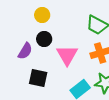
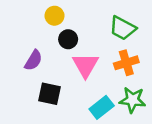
black circle: (44, 39) -> (68, 39), moved

